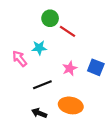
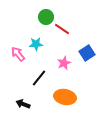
blue square: (96, 67) -> (87, 53), moved, turned 35
black line: (42, 85) -> (39, 78), turned -30
black arrow: (39, 113) -> (23, 104), moved

